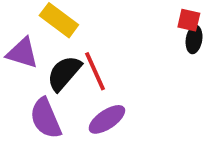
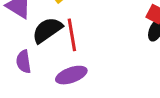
purple semicircle: (46, 118) -> (24, 62), size x0.7

